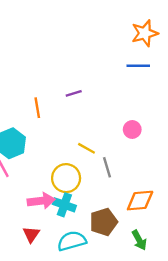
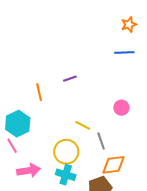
orange star: (145, 33) -> (129, 24), size x0.7
pink arrow: (41, 201) -> (29, 170), moved
orange diamond: (140, 201) -> (114, 165), moved

